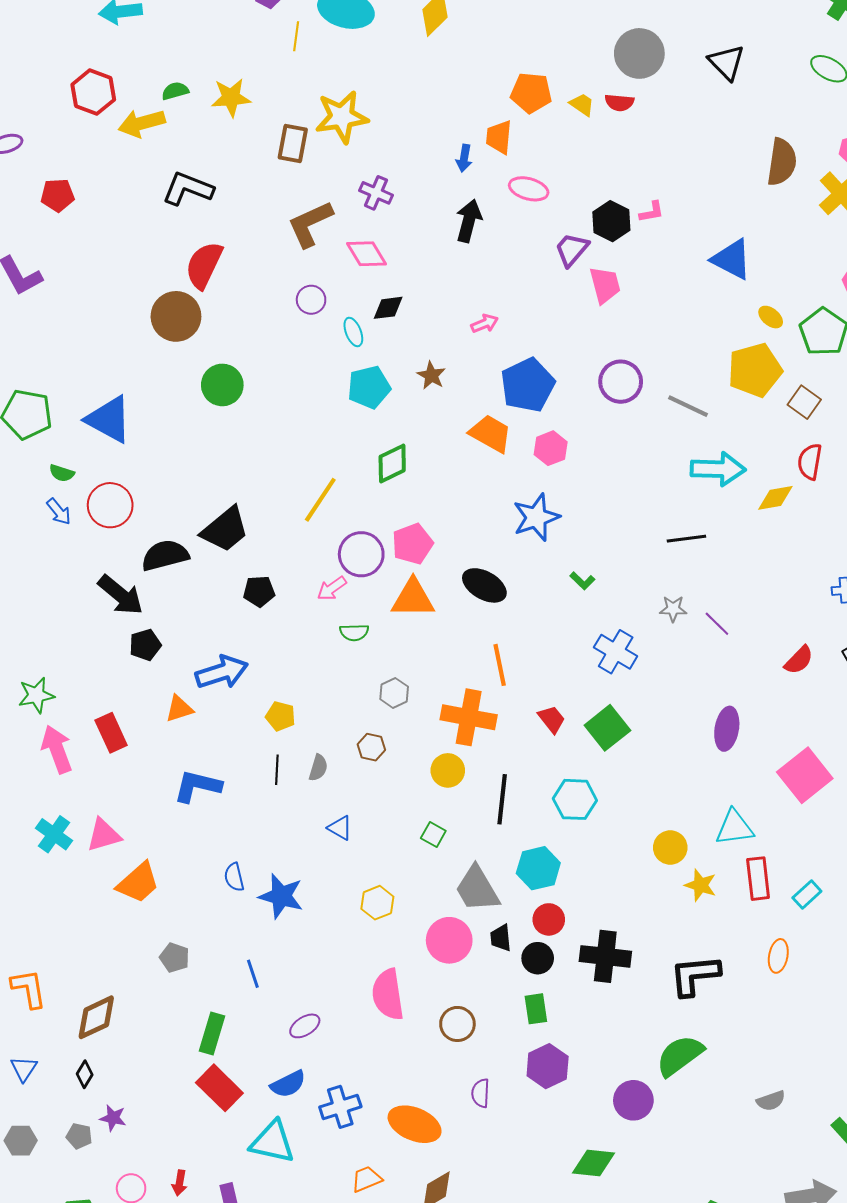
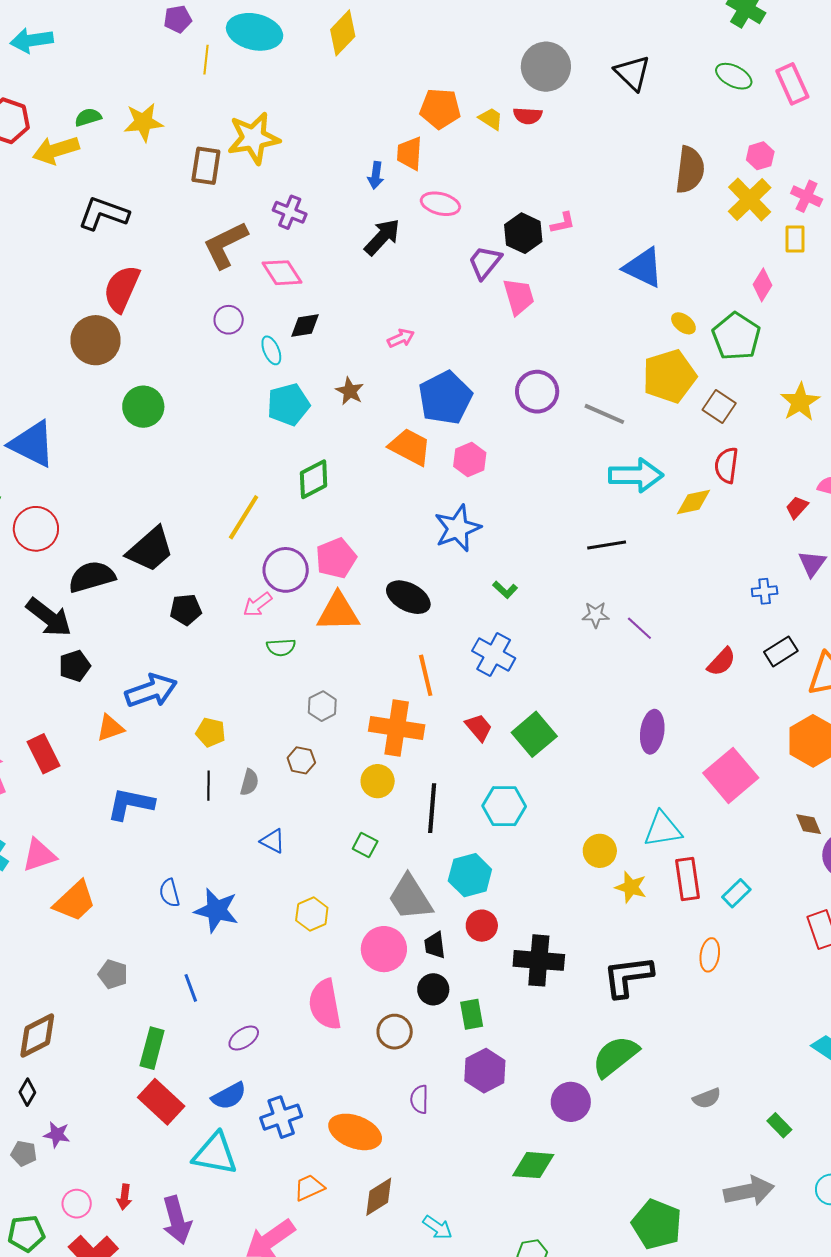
black arrow: (469, 221) -> (382, 237), turned 30
blue cross: (616, 652) -> (494, 654), moved
black circle: (538, 958) -> (433, 989), moved

